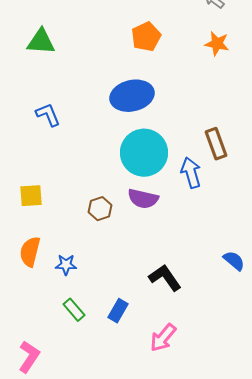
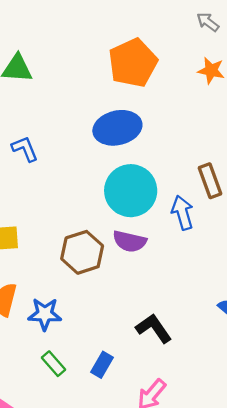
orange pentagon: (146, 37) -> (133, 63), size x1.5
brown hexagon: (100, 209) -> (82, 252), size x1.6
blue star: (66, 265) -> (45, 314), size x1.4

